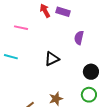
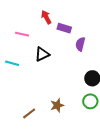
purple rectangle: (63, 12) -> (64, 28), moved
black triangle: (52, 59) -> (42, 54), moved

